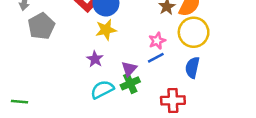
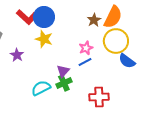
yellow star: (106, 30) -> (44, 39), turned 30
purple star: (95, 59) -> (17, 55), moved
blue semicircle: (192, 68) -> (127, 61), moved, turned -66

